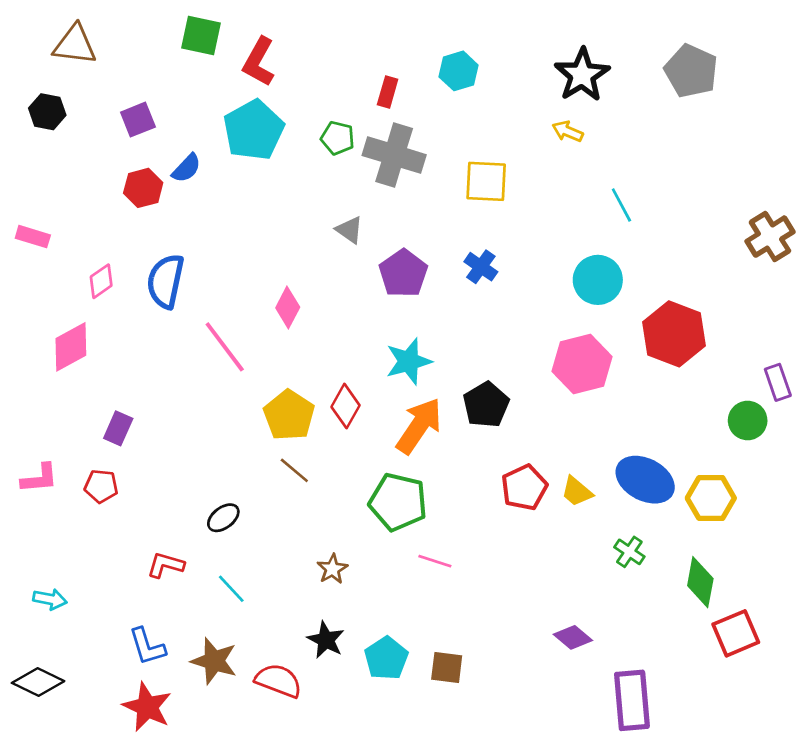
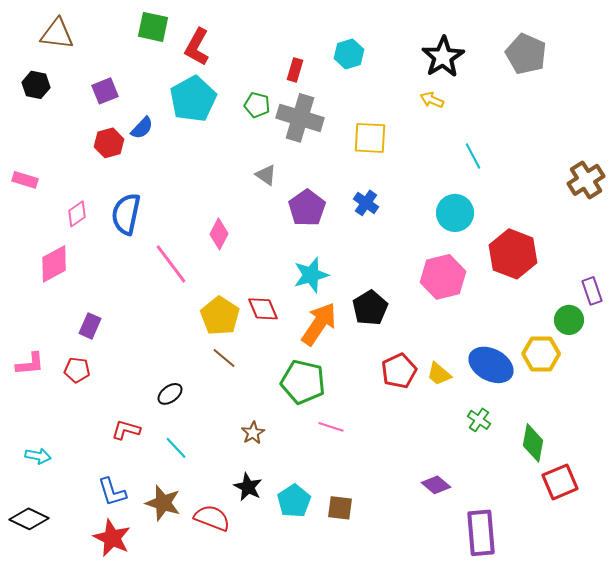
red diamond: (346, 406) -> (263, 309), turned -52
yellow hexagon: (711, 498) -> (541, 354), moved

